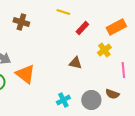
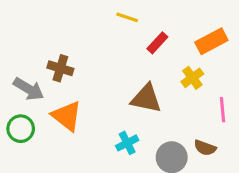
brown cross: (21, 22) -> (60, 68), moved
brown triangle: (75, 63) -> (146, 98), size x1.5
cyan cross: (63, 100) -> (127, 143), moved

